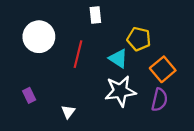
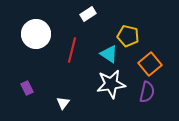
white rectangle: (95, 15) -> (88, 14), turned 63

